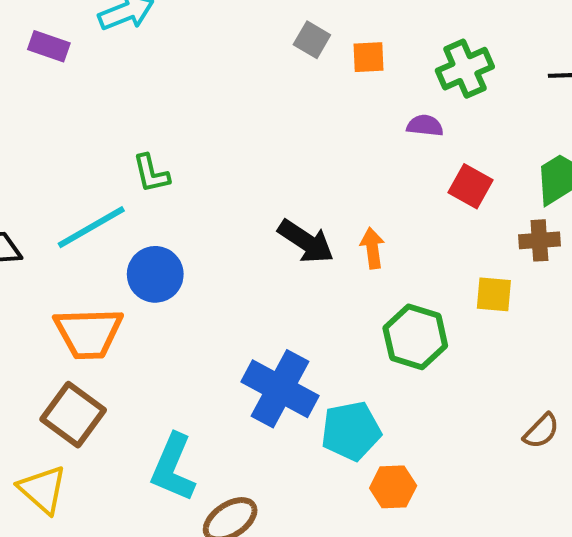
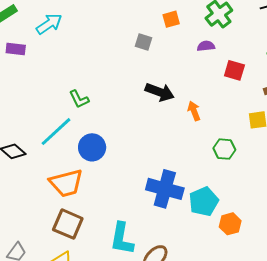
gray square: (312, 40) -> (144, 42), moved
black arrow: (306, 241) -> (160, 92), moved
green hexagon: (415, 337) -> (224, 149), size x0.7

